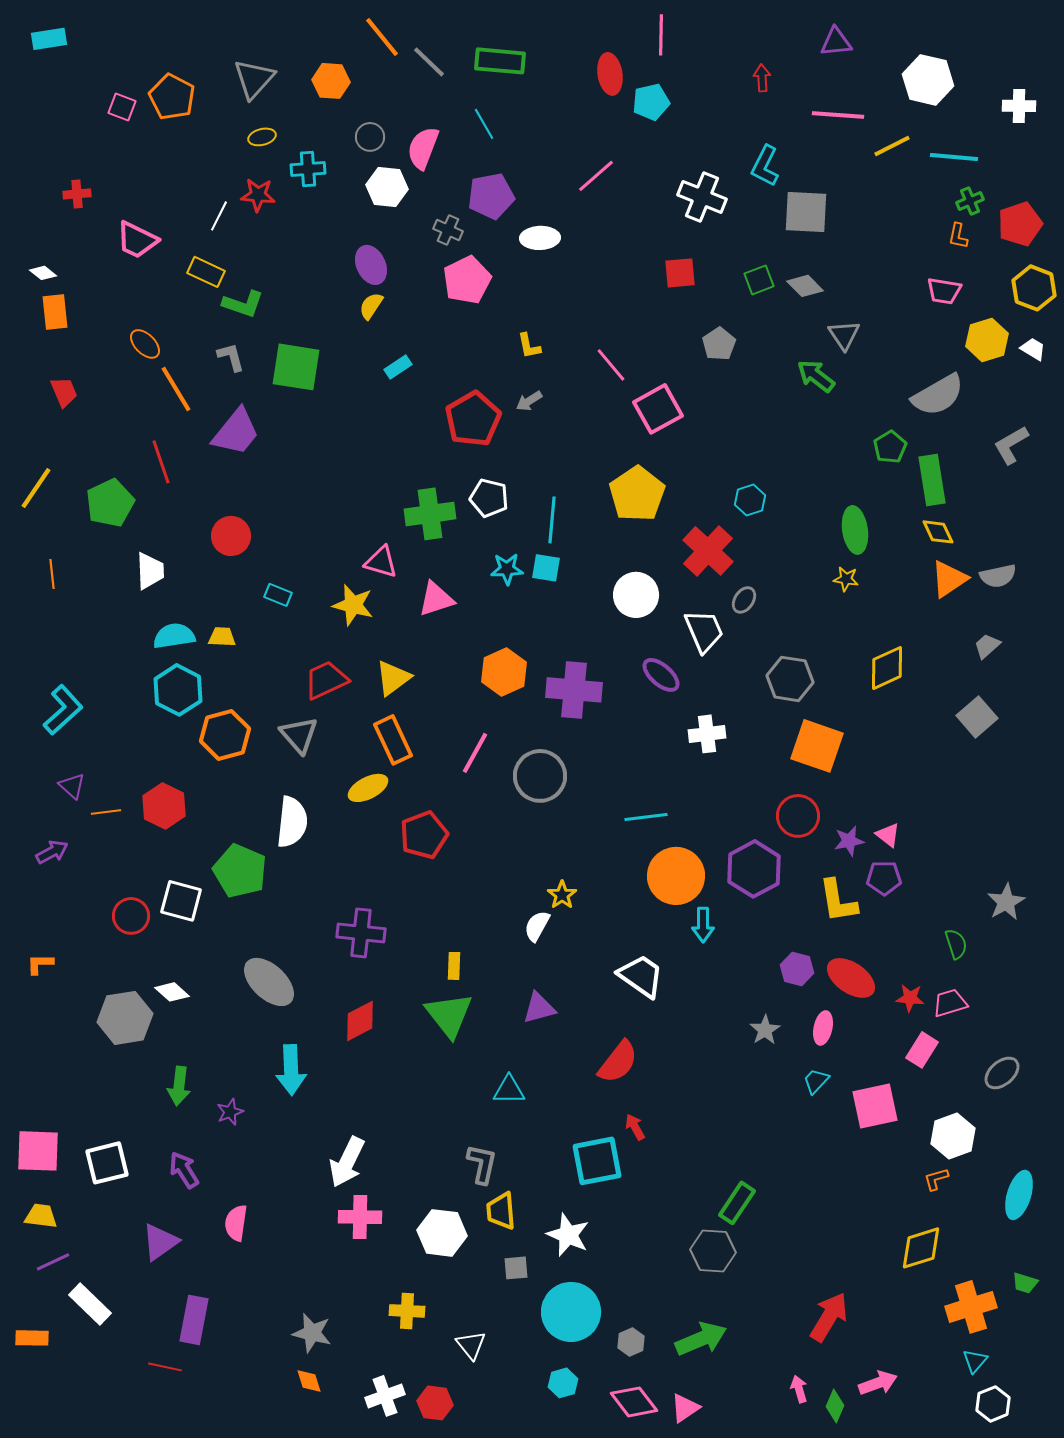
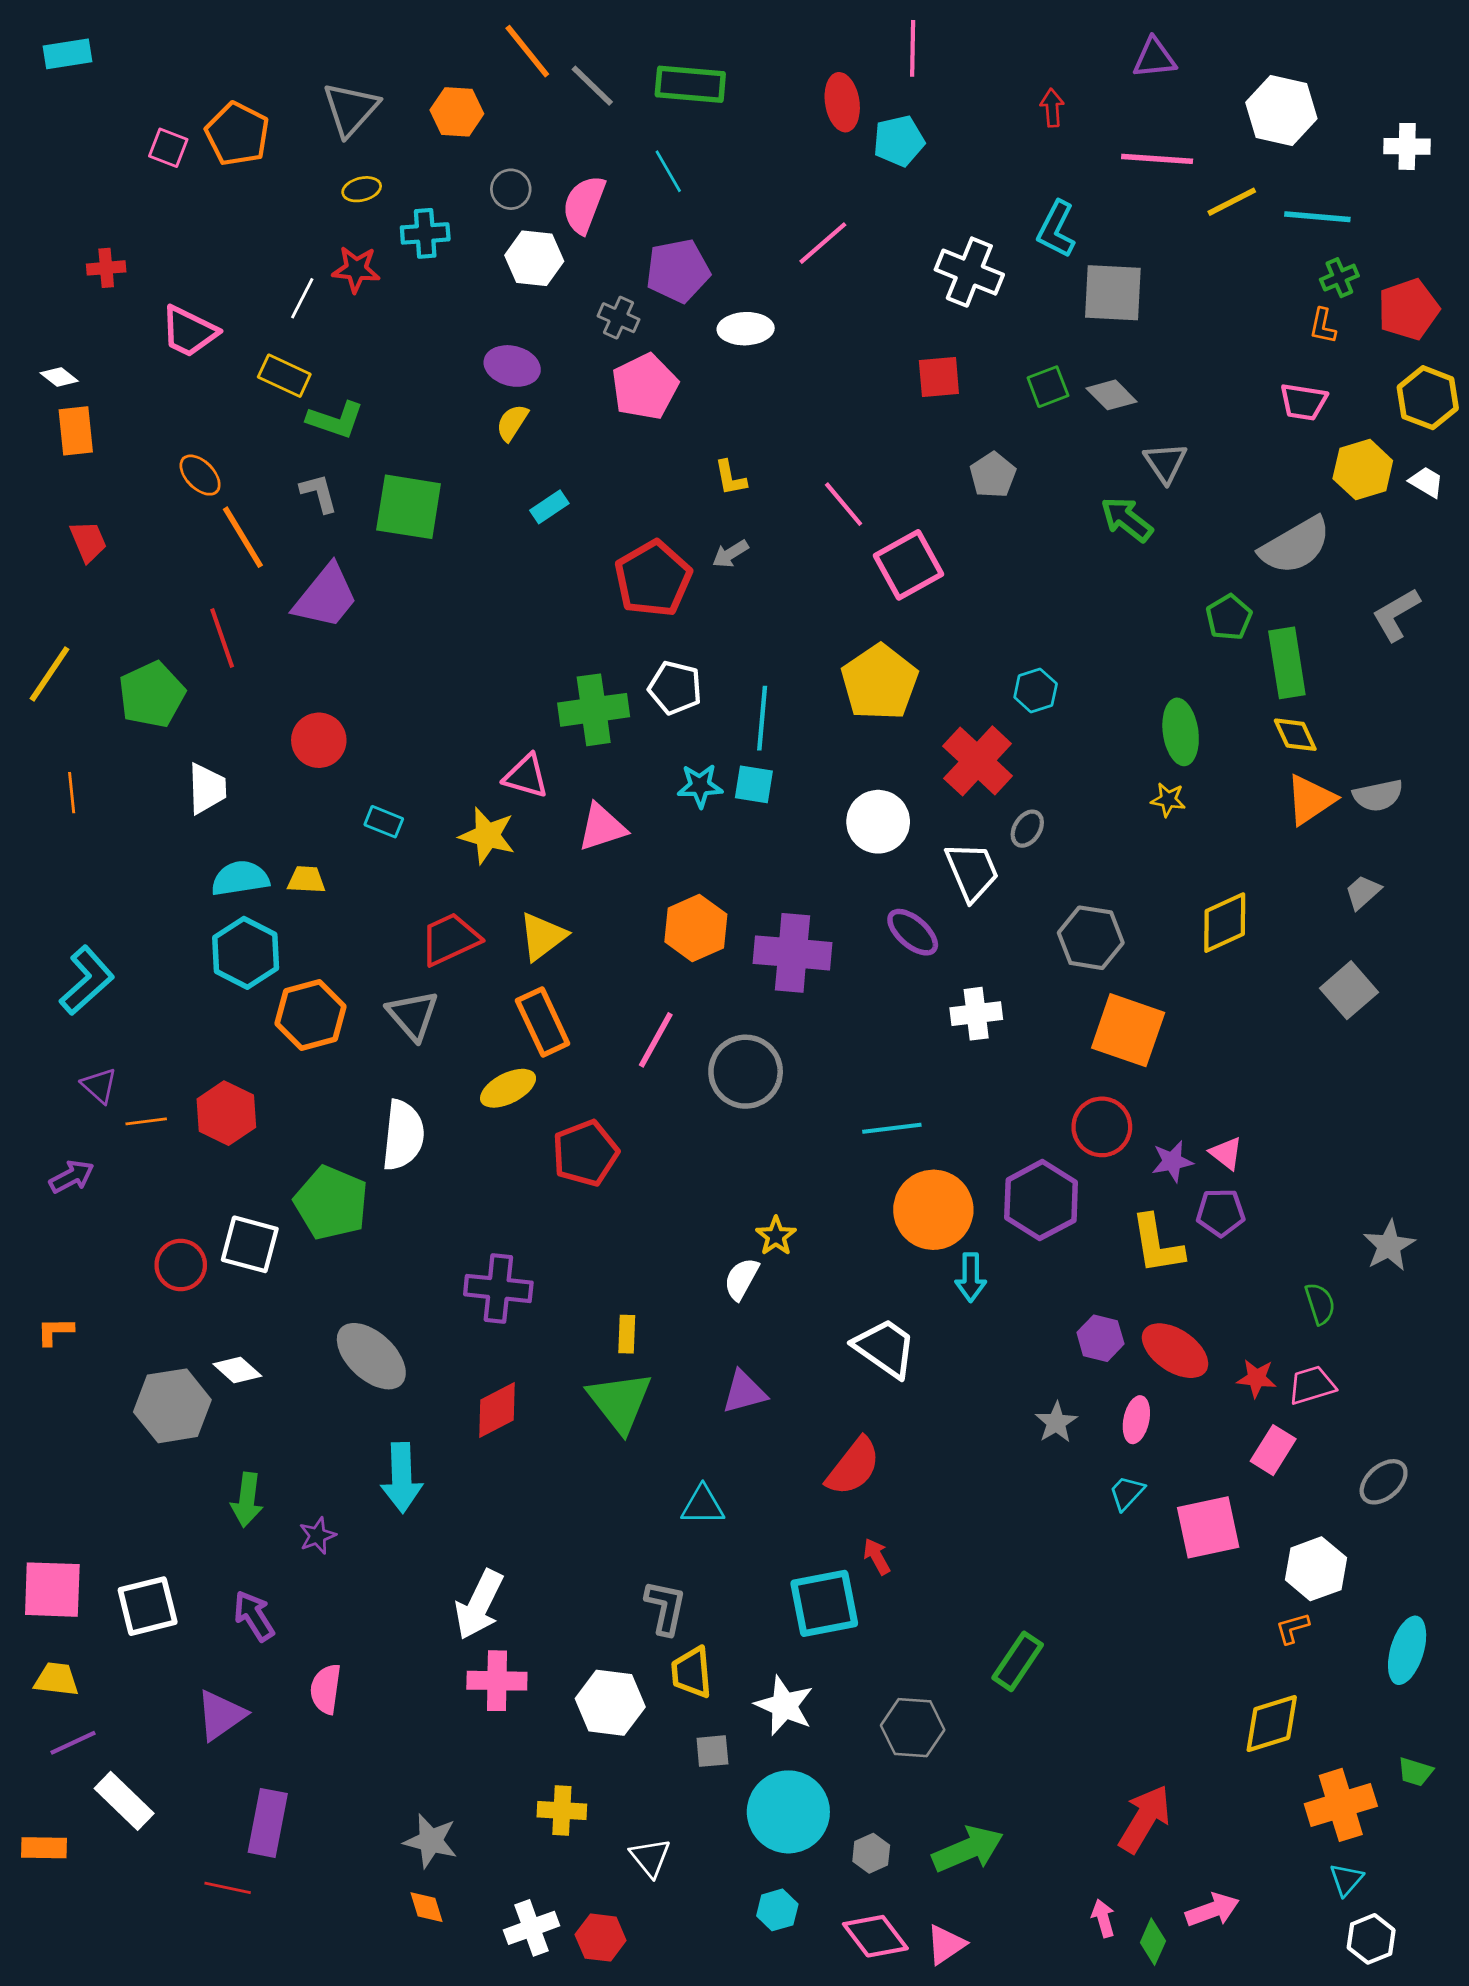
purple ellipse: (371, 265) -> (512, 366), turned -51
gray hexagon: (713, 1251) -> (913, 1728), moved

